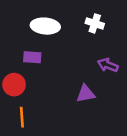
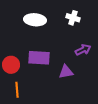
purple rectangle: (32, 57) -> (39, 58), moved, size x1.5
purple arrow: (108, 65) -> (83, 50), turned 133

